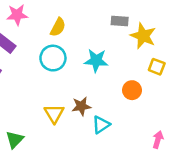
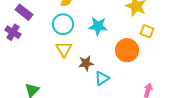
orange circle: (132, 90) -> (127, 50), size x1.5
yellow triangle: (54, 114) -> (64, 49), moved

